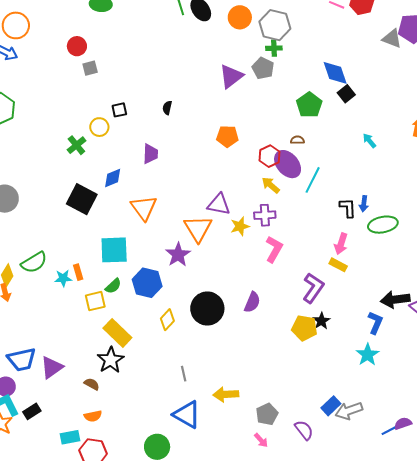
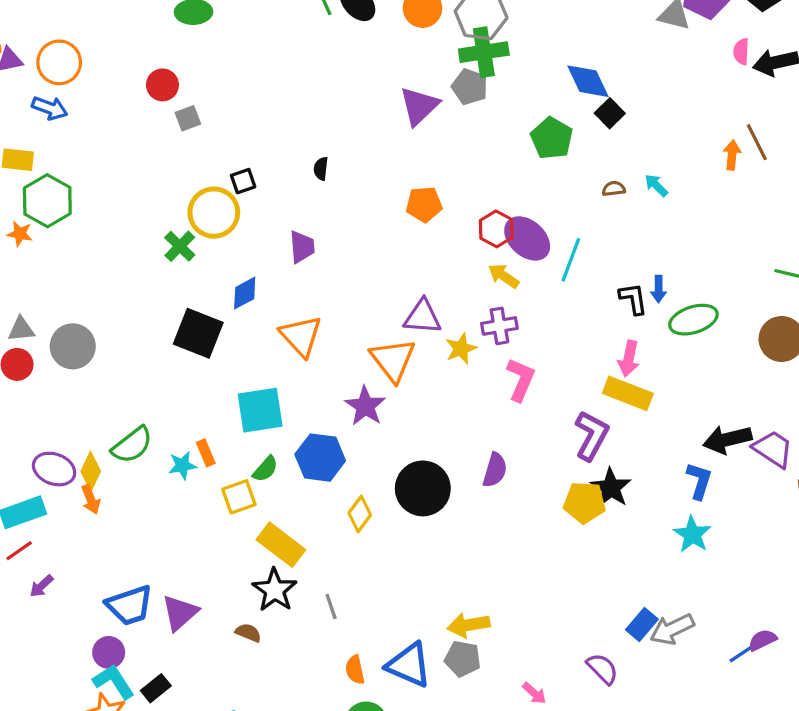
green cross: (274, 48) -> (484, 52), size x1.8
yellow circle: (99, 127) -> (214, 213), size x1.6
brown semicircle: (297, 140) -> (614, 189), moved
yellow rectangle: (338, 265) -> (628, 393), size x1.6
black star: (321, 321) -> (611, 488), size x1.4
gray line: (184, 374) -> (331, 606), moved
gray pentagon: (267, 414) -> (463, 659), moved, turned -30
orange semicircle: (93, 416) -> (355, 670), moved, turned 96

